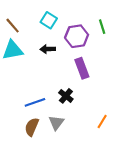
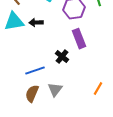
black arrow: (48, 49) -> (36, 23), moved
black cross: (66, 96) -> (62, 57), moved

